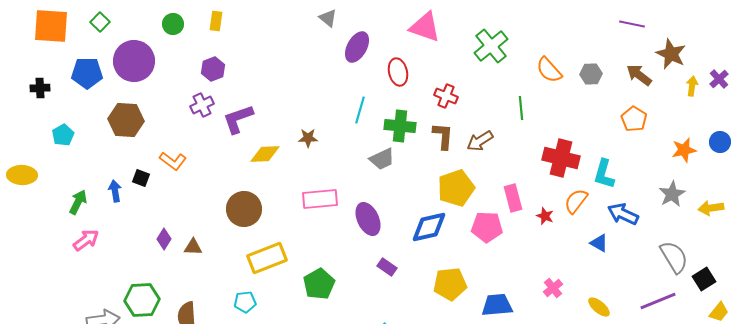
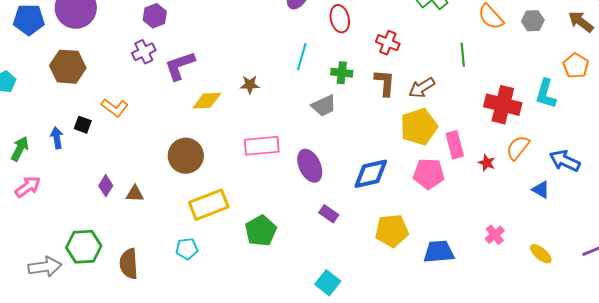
green cross: (400, 126) -> (342, 73), size x0.7
cyan L-shape: (604, 174) -> (546, 94), moved
yellow pentagon: (456, 188) -> (419, 127), moved

